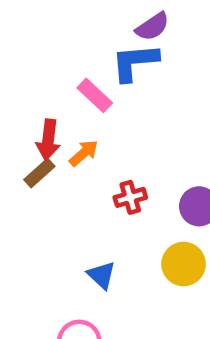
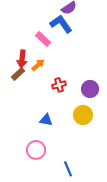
blue L-shape: (135, 62) -> (61, 24), turned 60
blue triangle: (101, 275) -> (46, 120), turned -32

